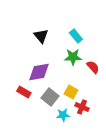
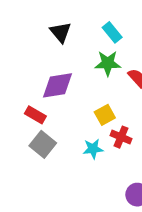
yellow square: (71, 92) -> (105, 115), turned 32
gray square: (50, 97) -> (43, 144), moved

